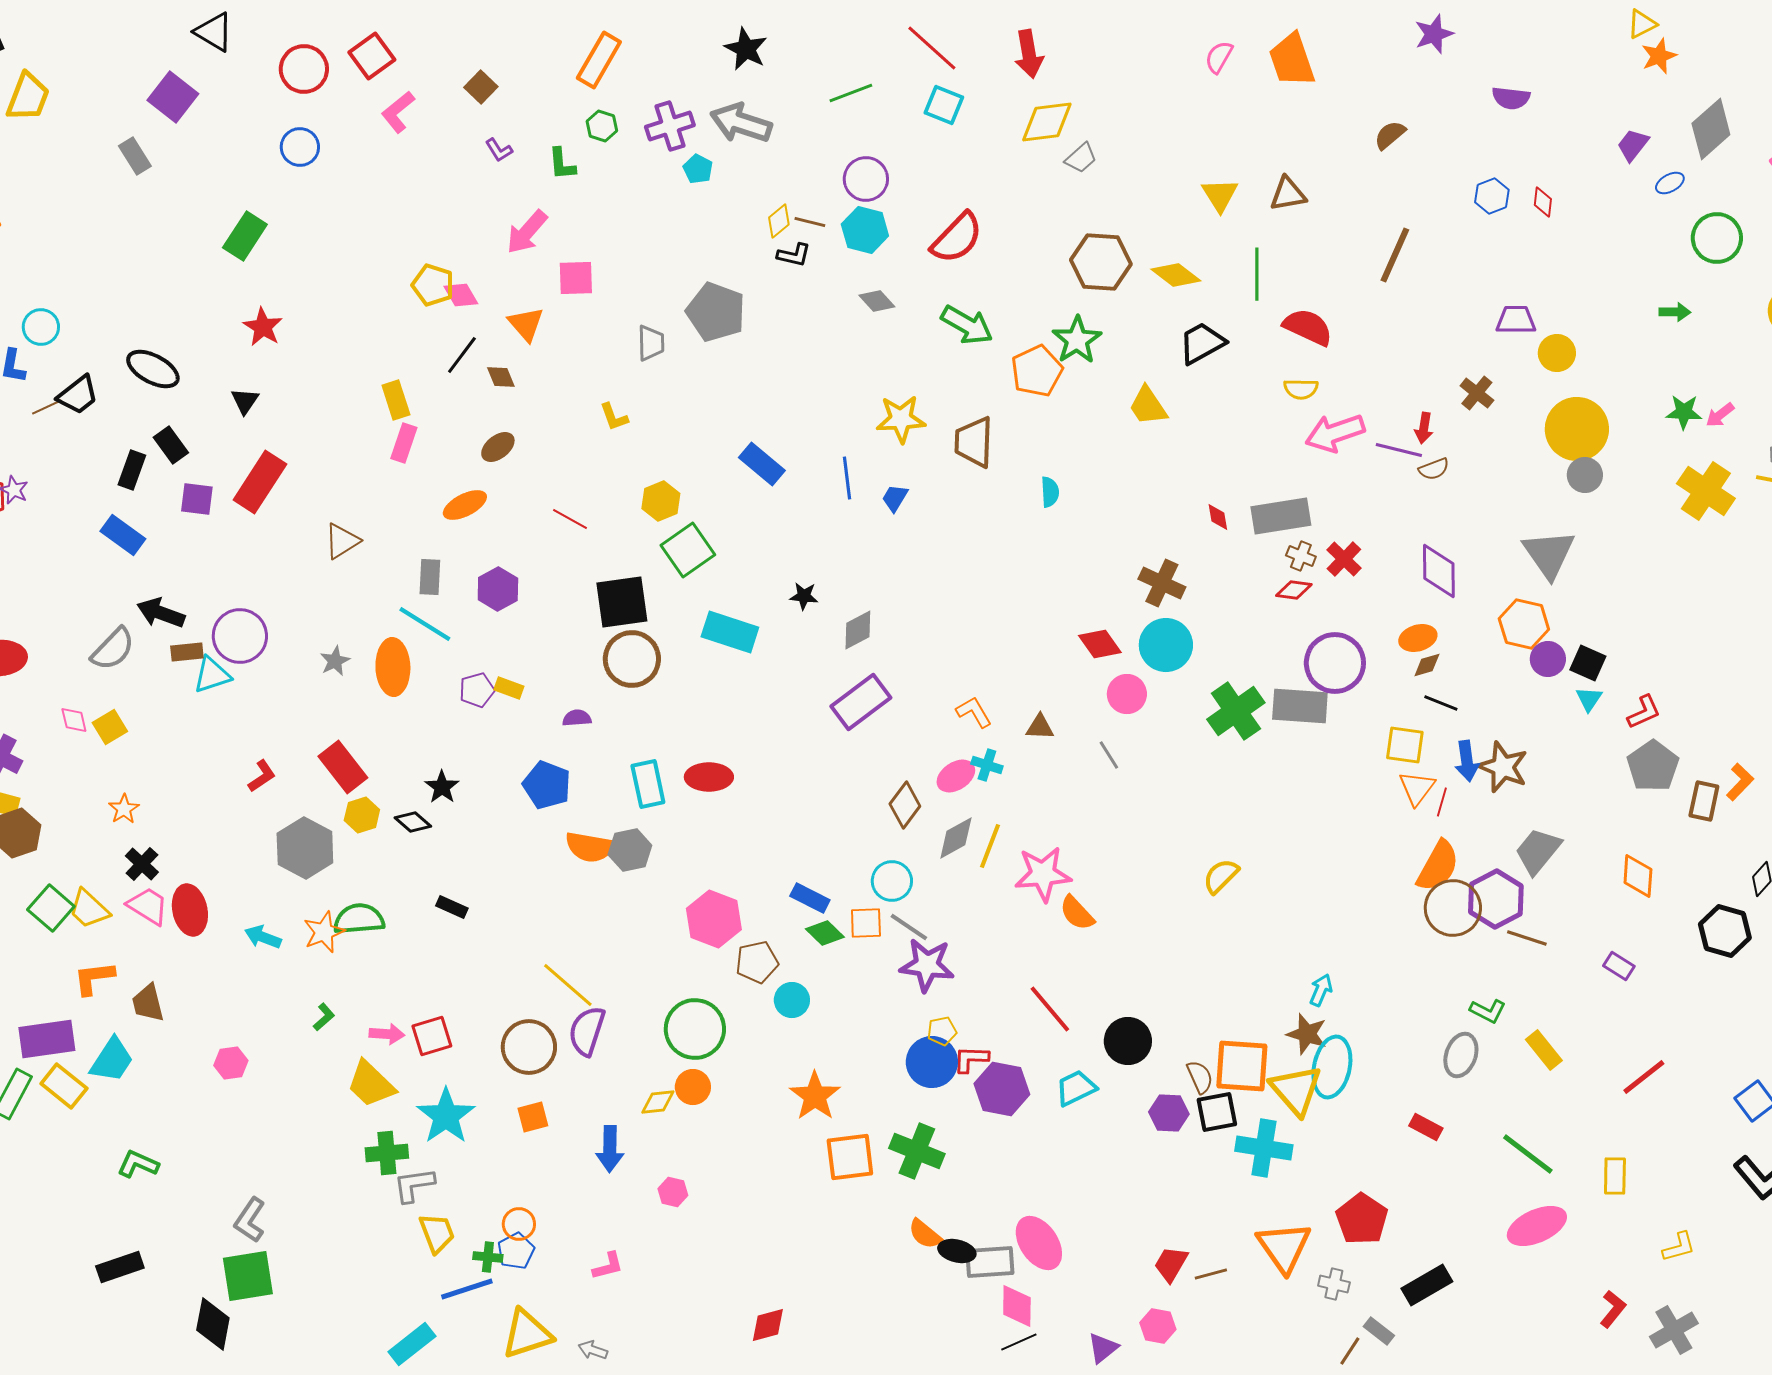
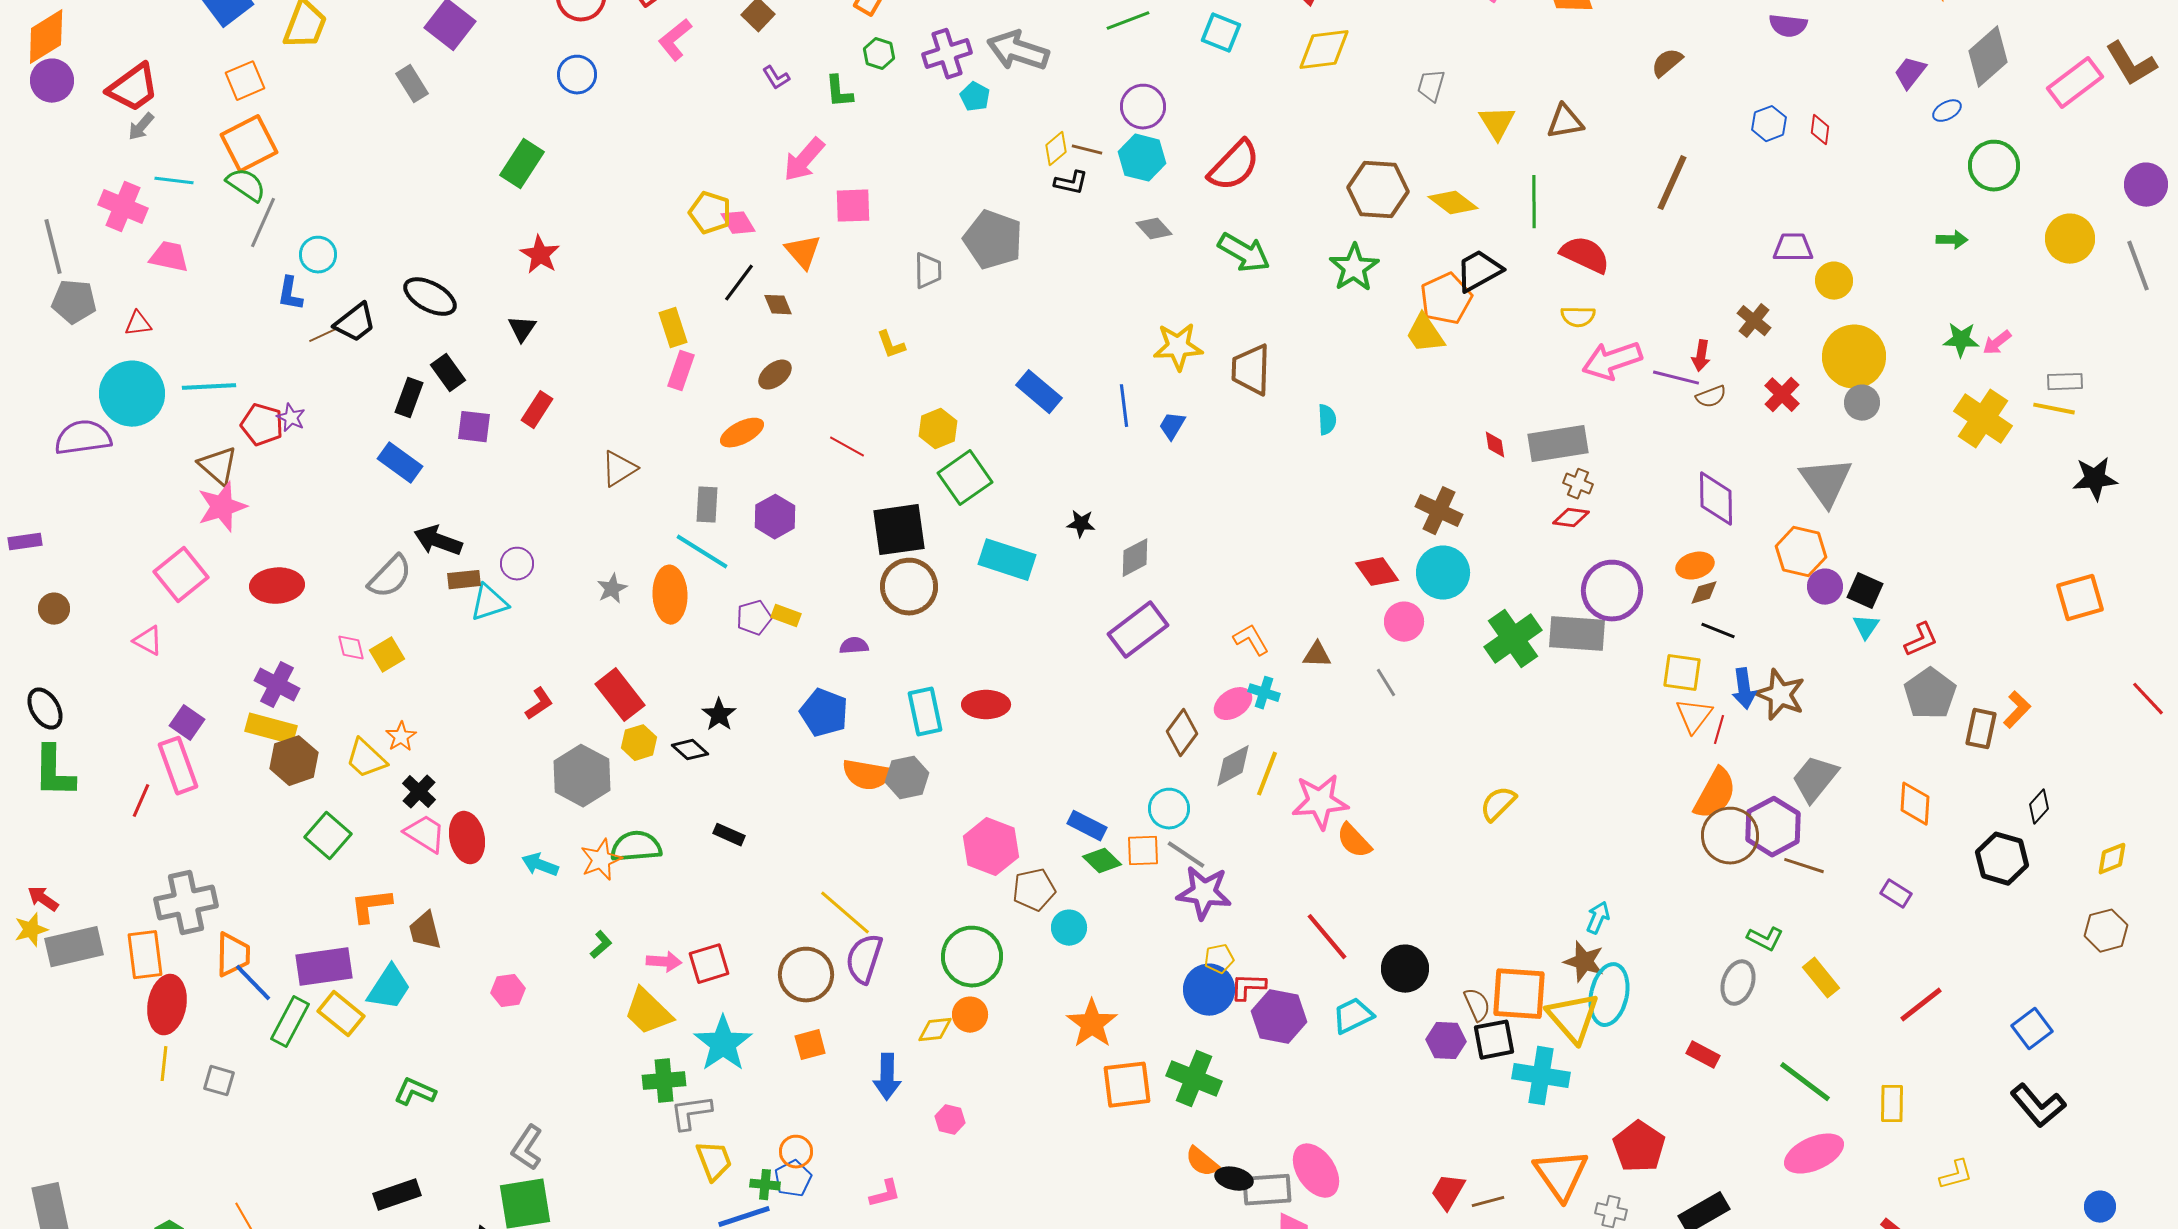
gray trapezoid: (1081, 158) -> (1431, 86), moved, turned 148
orange pentagon: (1037, 371) -> (1446, 299), moved
red rectangle: (260, 482) -> (537, 410), size x0.6
red cross: (1344, 559) -> (1782, 395), moved
purple circle: (240, 636) -> (517, 564), size x0.6
yellow trapezoid: (89, 909) -> (366, 759), moved

